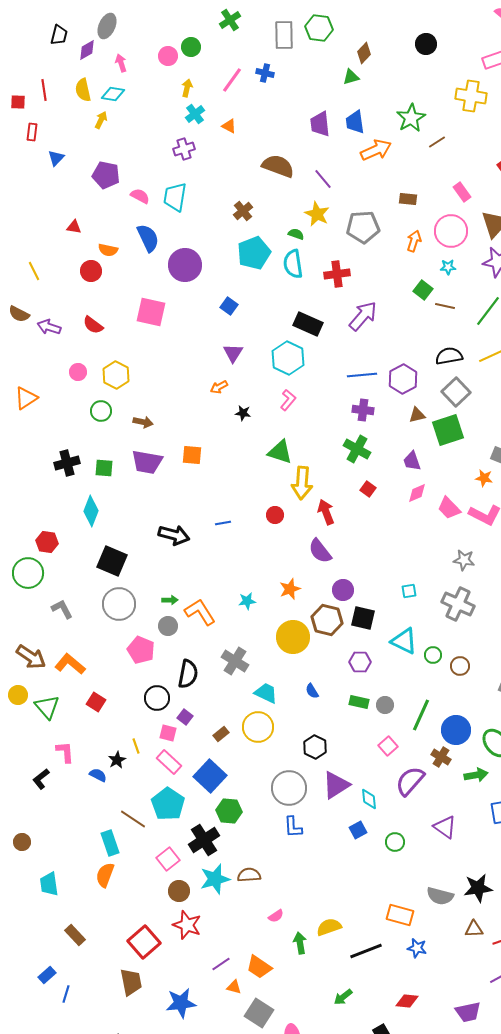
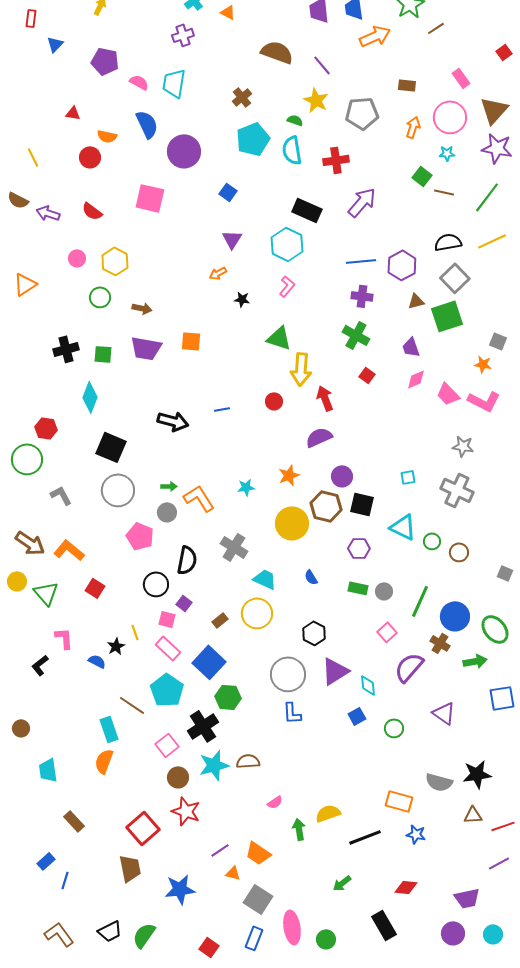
purple semicircle: (320, 551) -> (319, 437), turned 104

